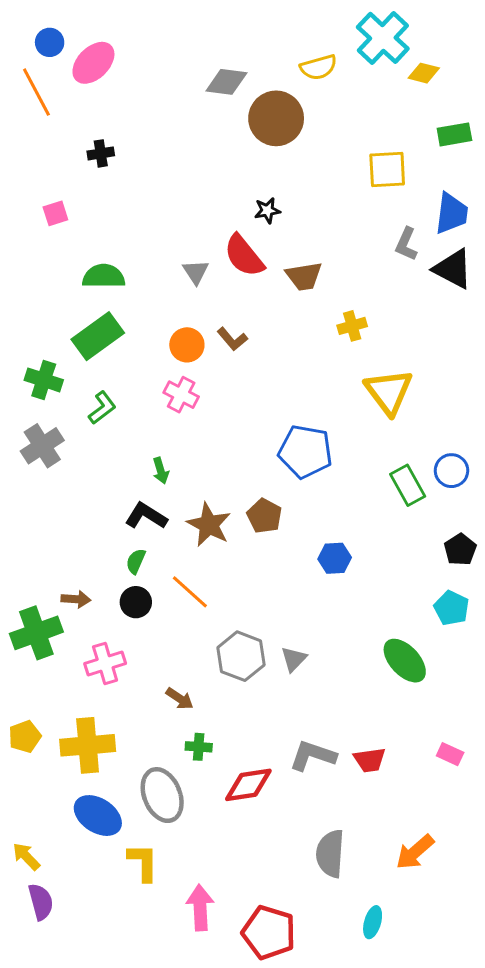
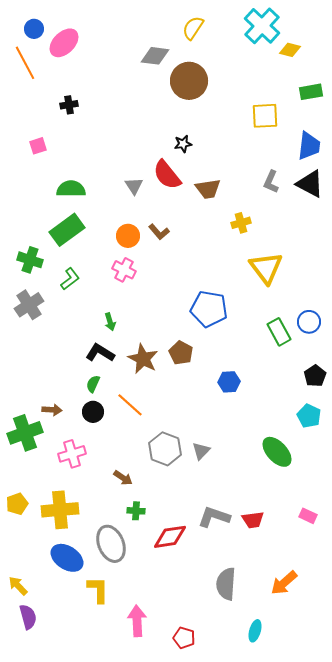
yellow semicircle: (318, 67) -> (193, 28), moved, turned 140
gray L-shape: (406, 244) -> (271, 182), moved
red pentagon: (269, 932) -> (184, 638), size x0.6

